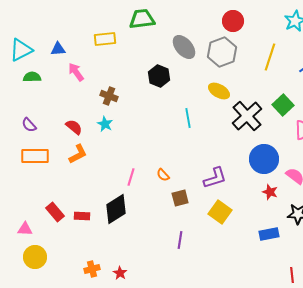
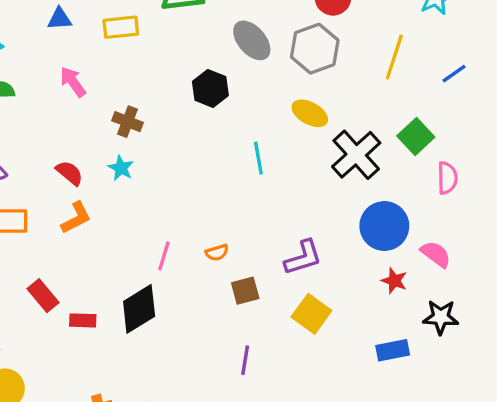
blue triangle: (58, 49) -> (60, 19), moved
orange semicircle: (163, 175) -> (217, 253), turned -64
red rectangle: (55, 212) -> (43, 296), moved

